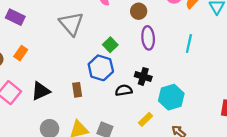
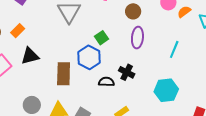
brown rectangle: (77, 90) -> (64, 74), size x1.6
black triangle: (41, 91) -> (30, 56), moved
cyan hexagon: (171, 97) -> (166, 90), moved

